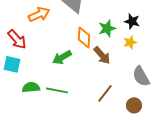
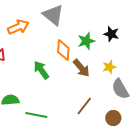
yellow star: (130, 42) -> (109, 67), moved
green arrow: (62, 57) -> (41, 70), turned 84
green line: (57, 90) -> (36, 115), moved

